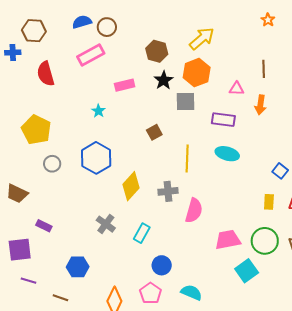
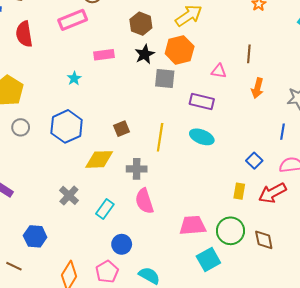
orange arrow: (260, 105) -> (257, 88), moved
brown square: (154, 132) -> (122, 129), moved
yellow diamond: (131, 186) -> (99, 159), turned 40
pink semicircle: (194, 210) -> (144, 201), moved, turned 140

